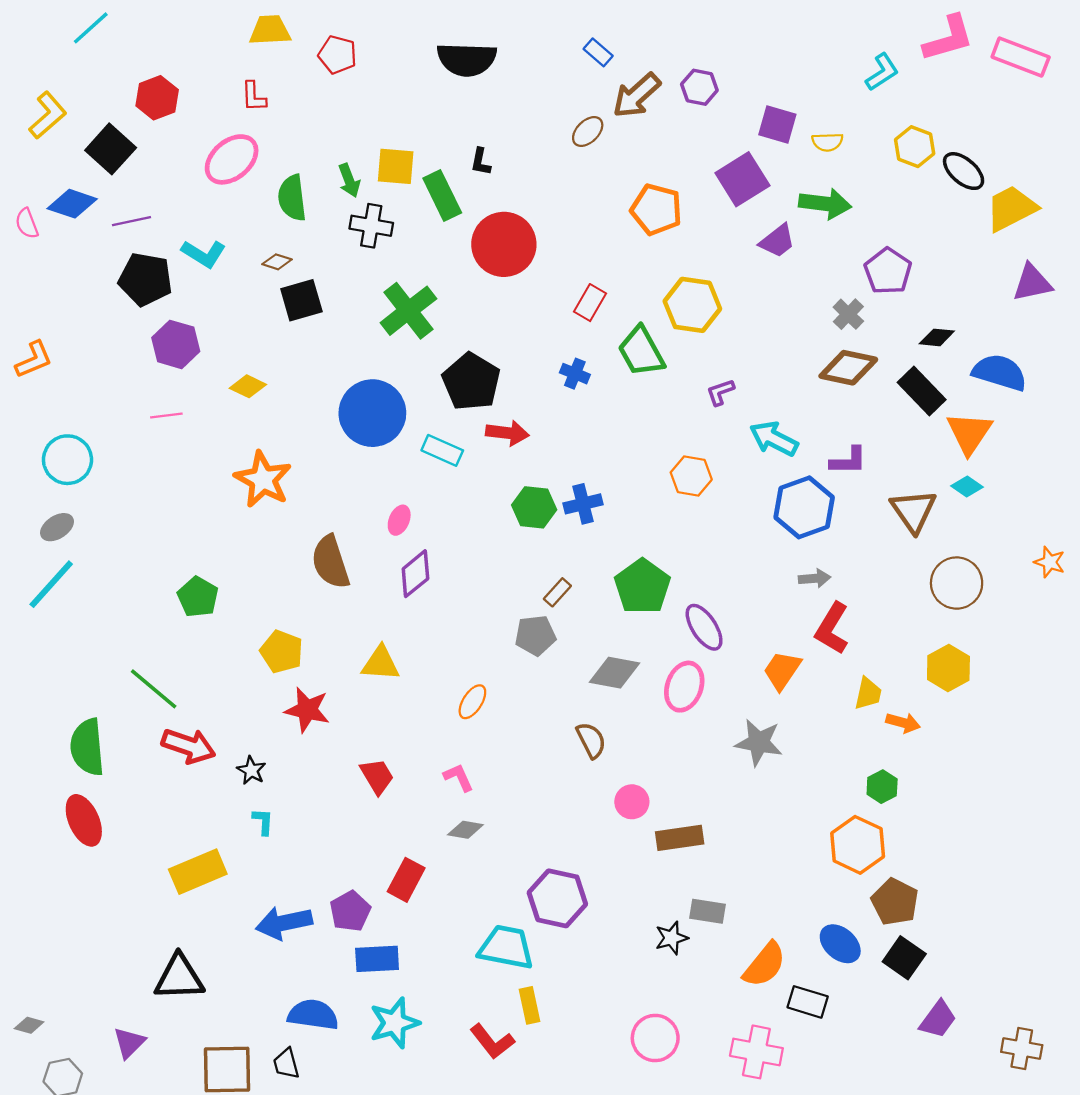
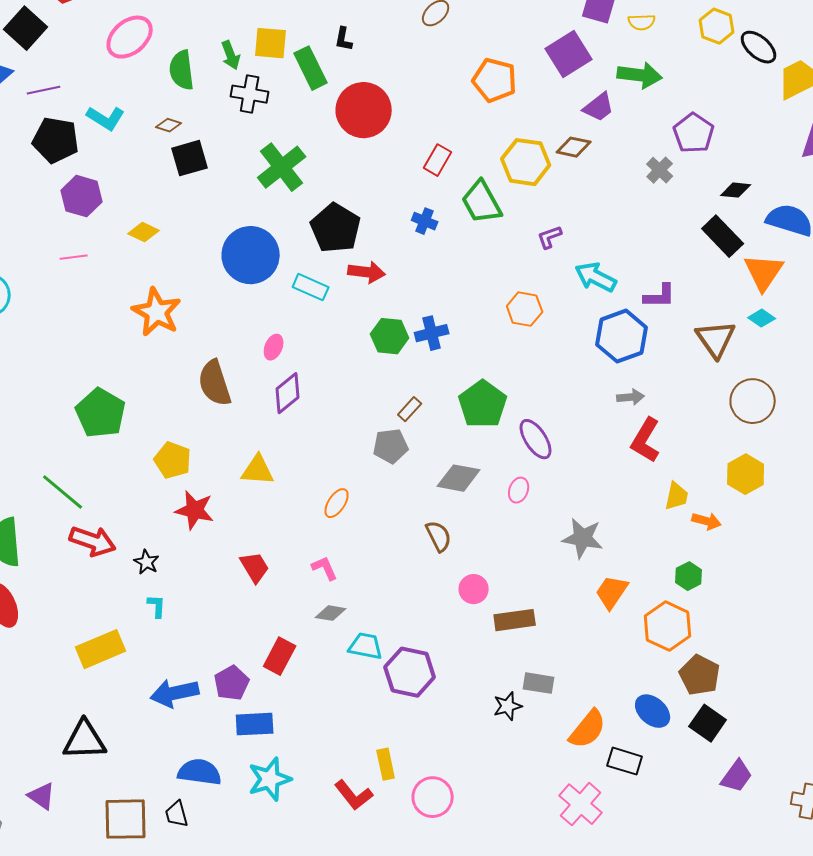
brown diamond: (848, 368) -> (574, 147), moved, size x0.7
green pentagon: (198, 597) -> (101, 413), size x1.4
orange trapezoid: (782, 670) -> (612, 592), moved
pink ellipse: (684, 687) -> (519, 490), size x0.6
cyan trapezoid: (506, 947) -> (366, 646), moved, size x0.7
pink circle: (655, 1038) -> (433, 797), moved
purple triangle: (129, 1043) -> (42, 796), turned -40
pink cross: (756, 1052) -> (581, 804), turned 30

